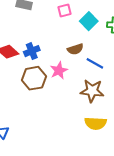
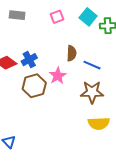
cyan square: (89, 21) -> (88, 17), moved
brown semicircle: (75, 49) -> (72, 53), turned -63

